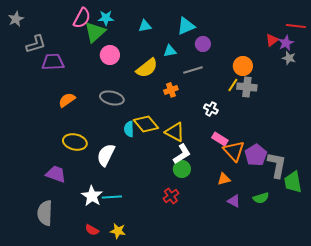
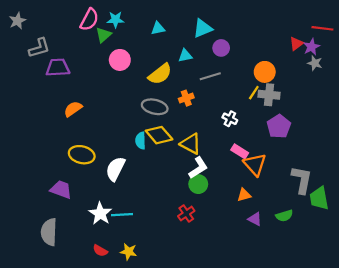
green triangle: (95, 32) -> (103, 35), size x0.7
gray ellipse: (112, 98) -> (155, 107), moved
purple pentagon: (256, 155) -> (279, 126), moved

